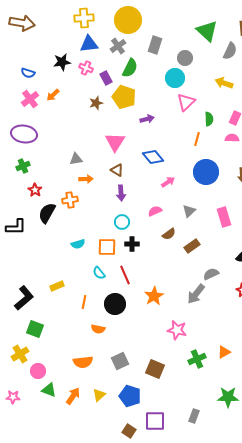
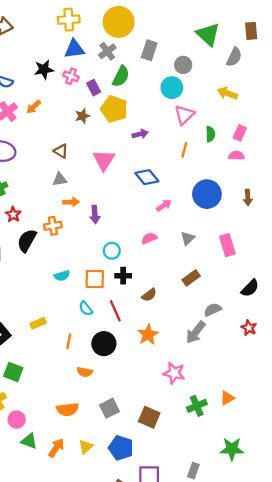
orange line: (197, 139) -> (184, 150), moved
brown triangle: (117, 170) -> (61, 151), moved
purple arrow: (121, 193) -> (95, 214), moved
brown semicircle: (169, 234) -> (149, 295), moved

